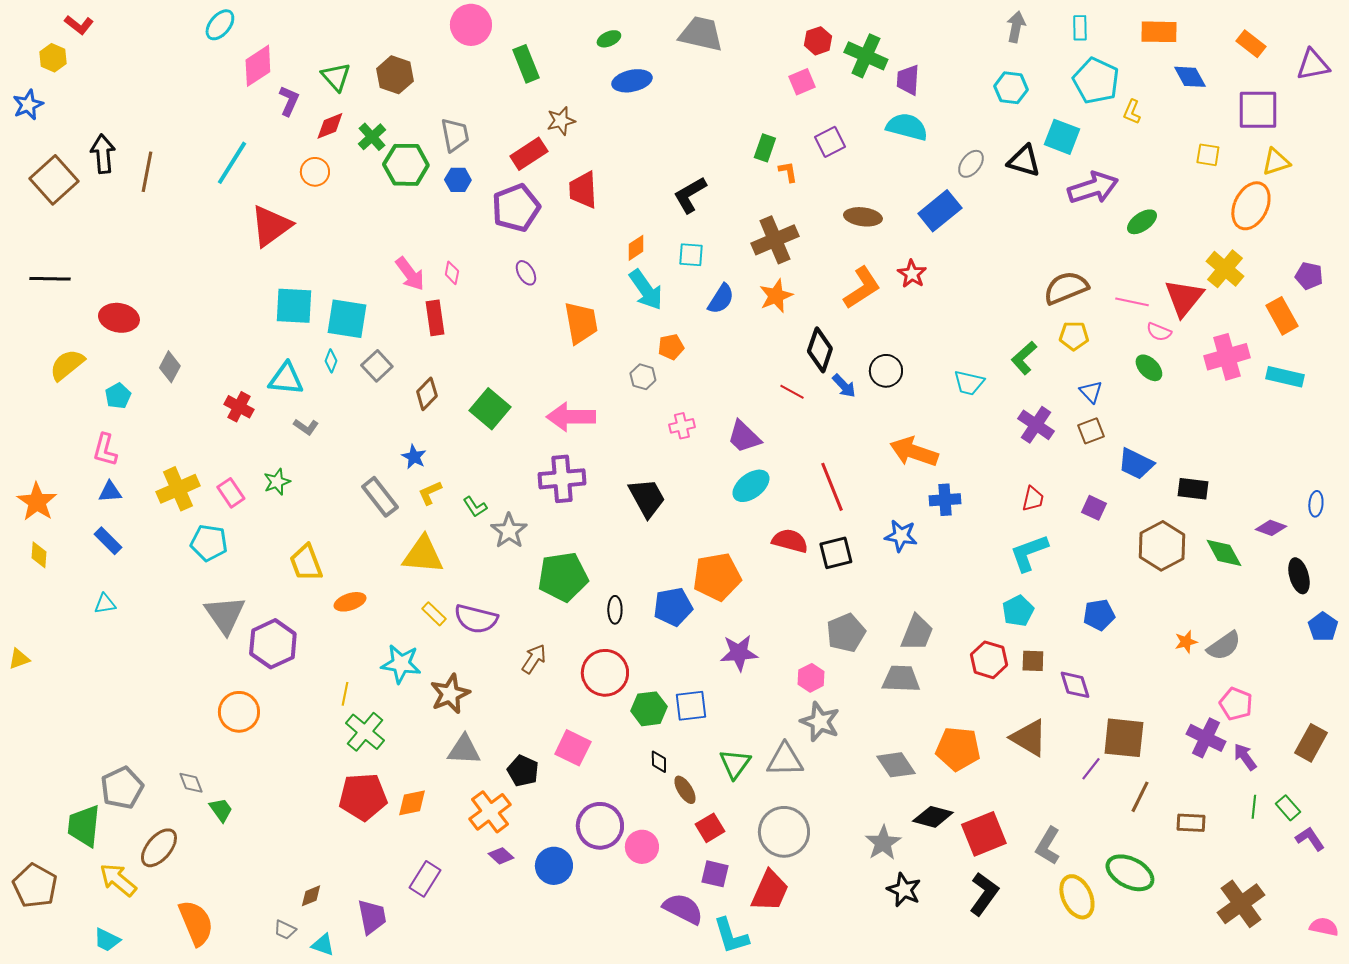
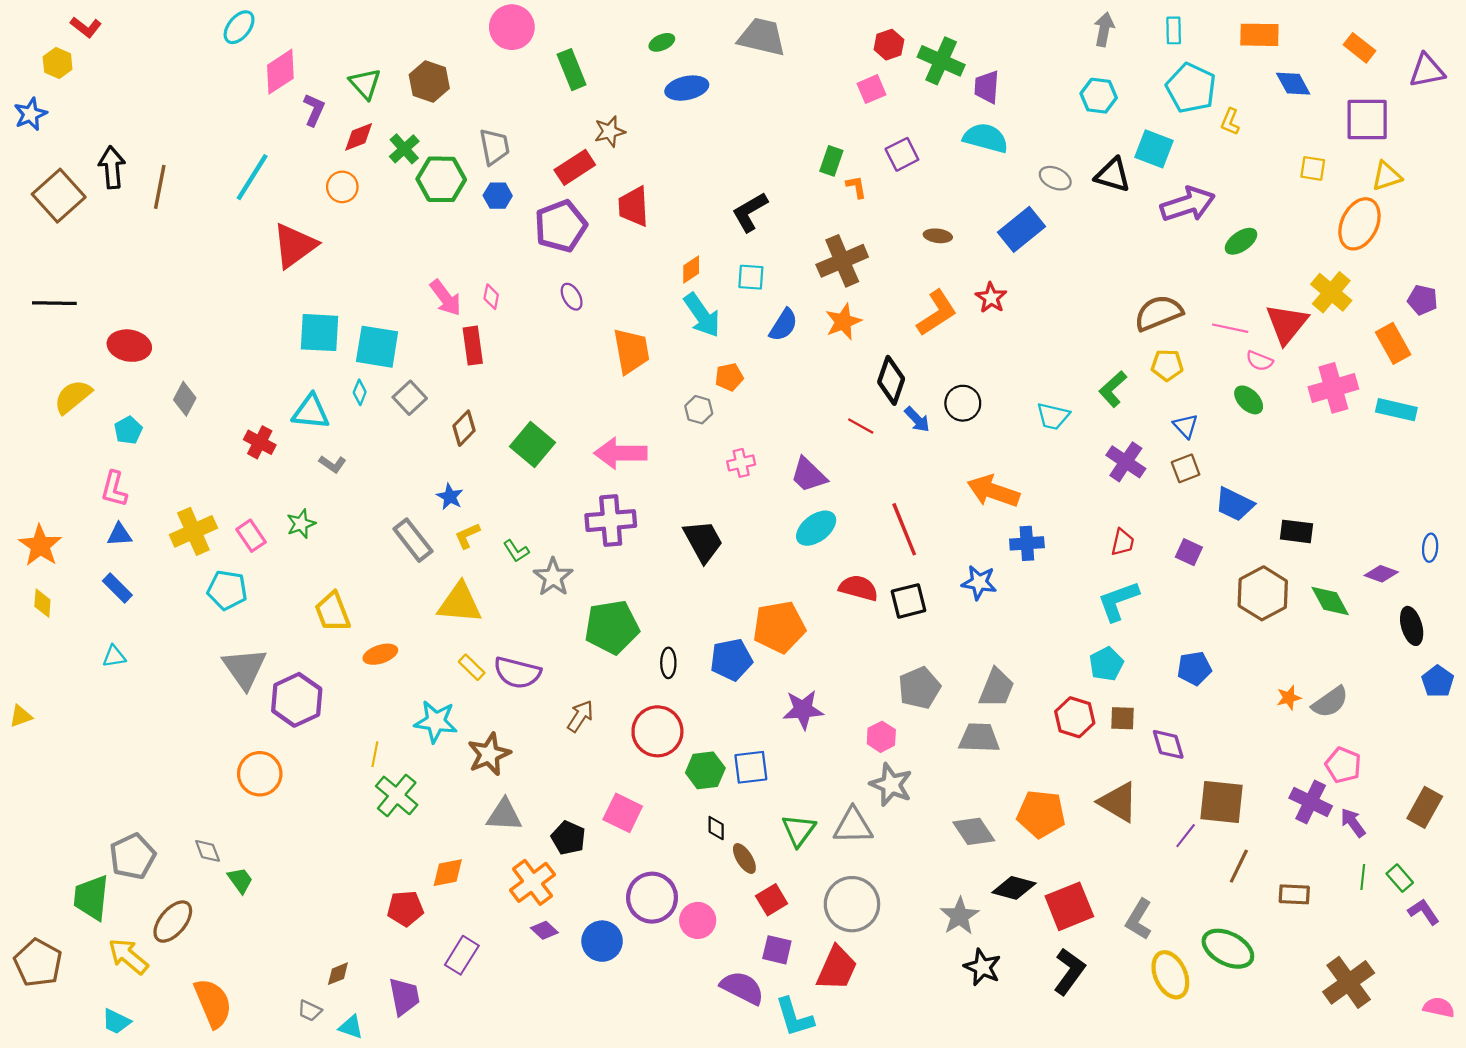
gray ellipse: (971, 164) -> (1055, 178), turned 76
brown ellipse: (863, 217) -> (938, 236), size x0.7
red pentagon: (363, 797) -> (405, 908), moved, size x0.7

